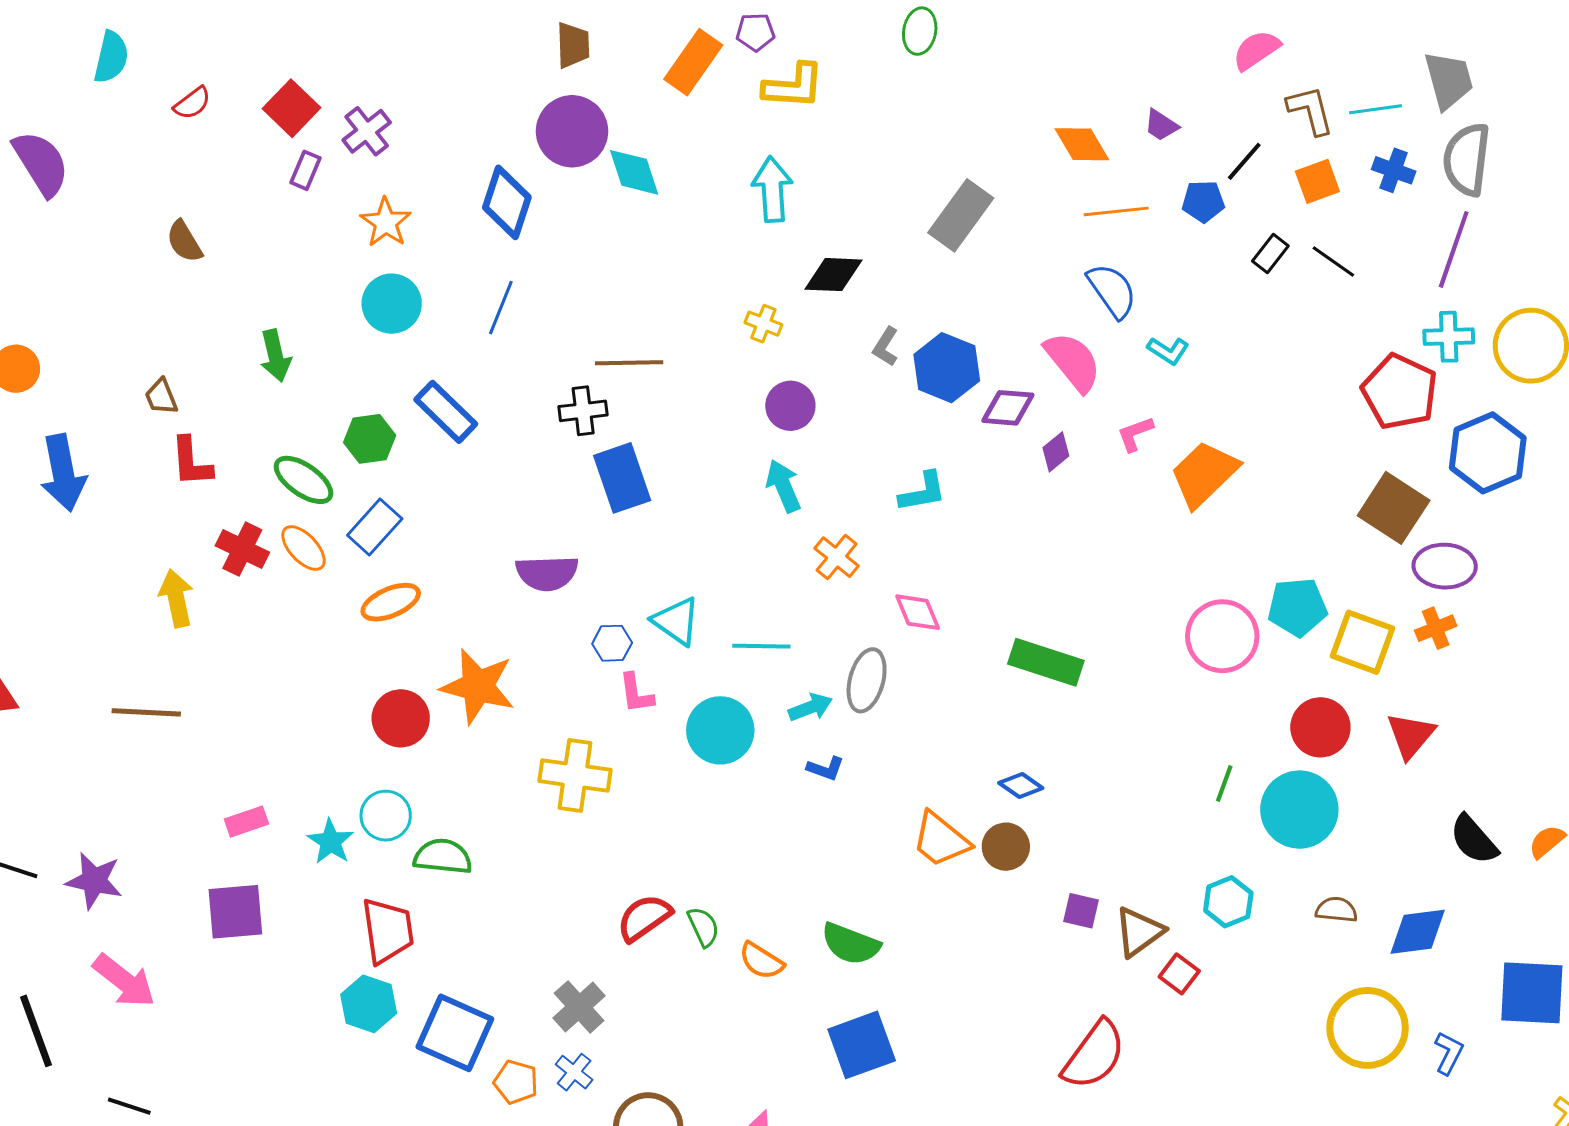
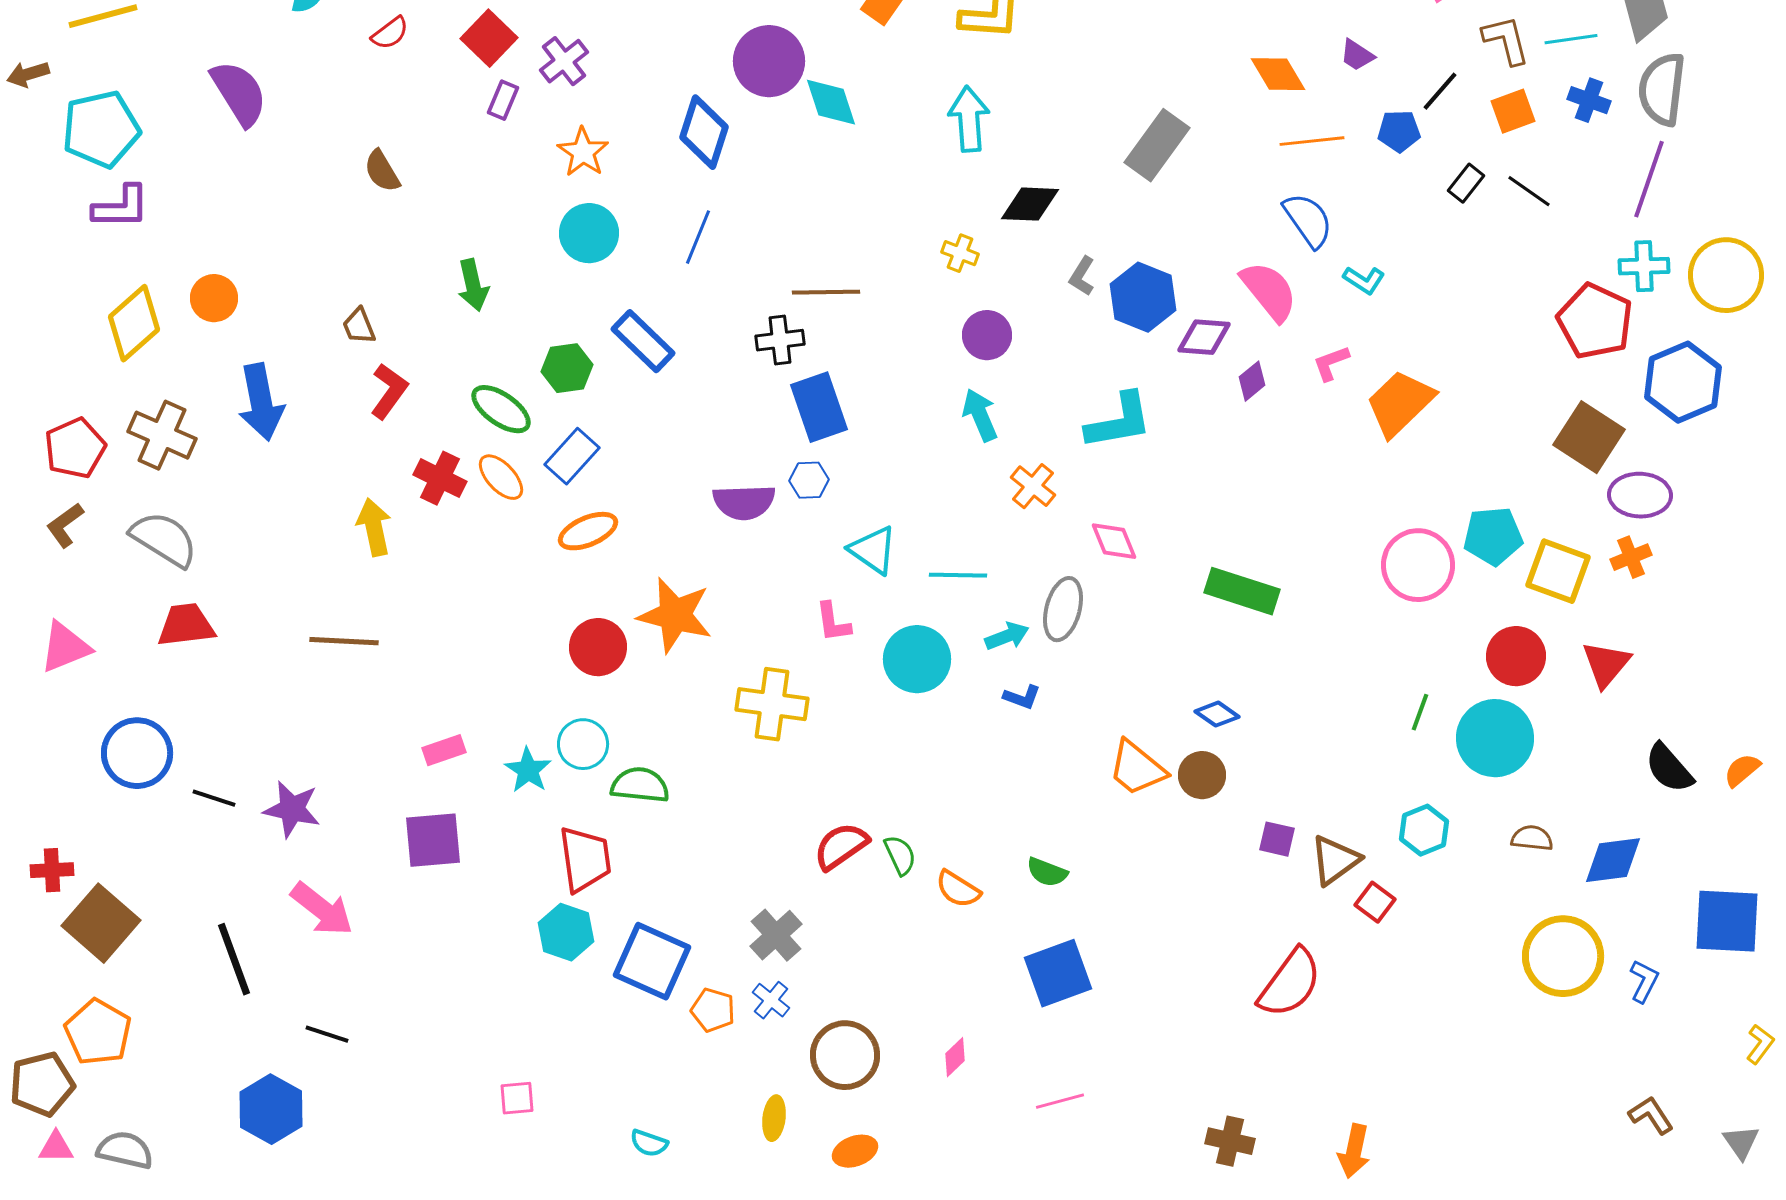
red L-shape: (191, 462) -> (389, 391), turned -140
cyan L-shape: (923, 492) -> (1119, 421), size x1.4
blue hexagon: (612, 643) -> (809, 480), moved
green semicircle: (851, 944) -> (1047, 872), size x0.7

